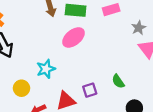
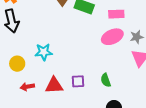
pink ellipse: (73, 37) -> (112, 37), moved

